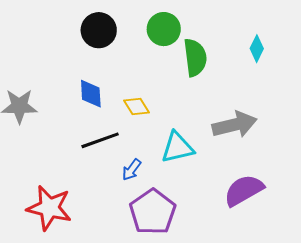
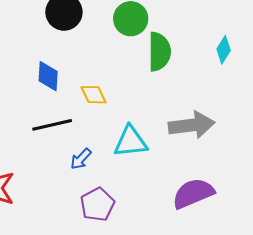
purple pentagon: (153, 212) -> (97, 204), size x0.7

